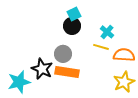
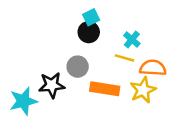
black star: (42, 69) -> (52, 85), turned -30
orange rectangle: (67, 72) -> (105, 89), moved
yellow star: (124, 82) -> (143, 90), moved

